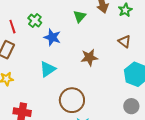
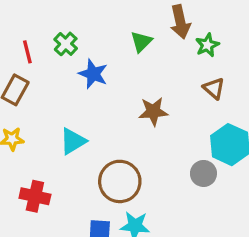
green star: (125, 10) -> (207, 45), moved
cyan triangle: (48, 69) -> (73, 141), moved
gray circle: (131, 106) -> (203, 173), moved

